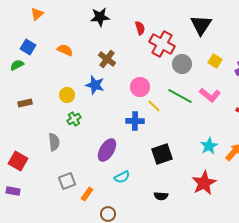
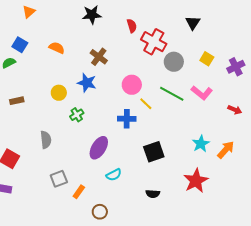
black triangle: (201, 25) -> (193, 23), size x0.7
green cross: (74, 119) -> (77, 115), moved

